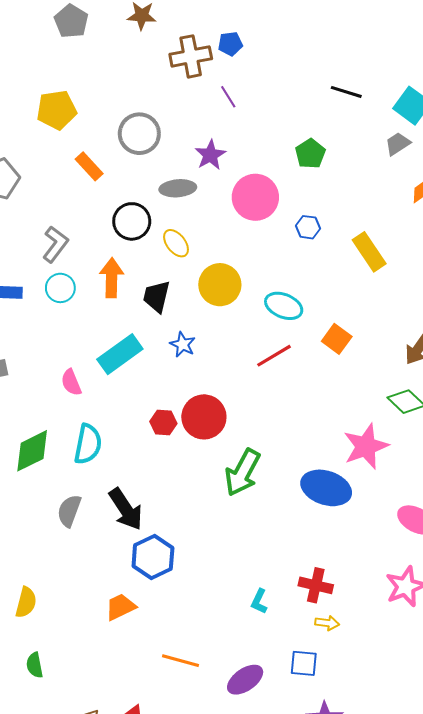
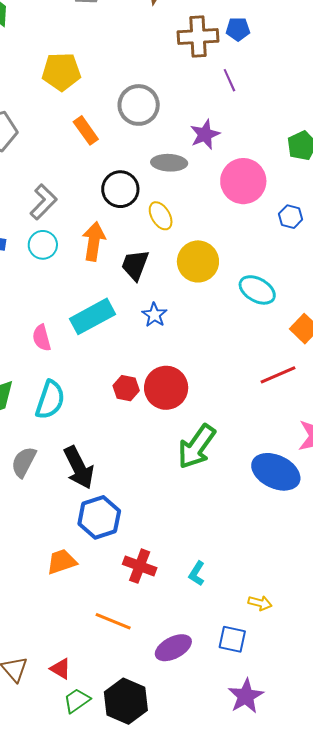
red line: (274, 356) -> (278, 375), moved
red cross: (316, 585) -> (140, 566), moved

